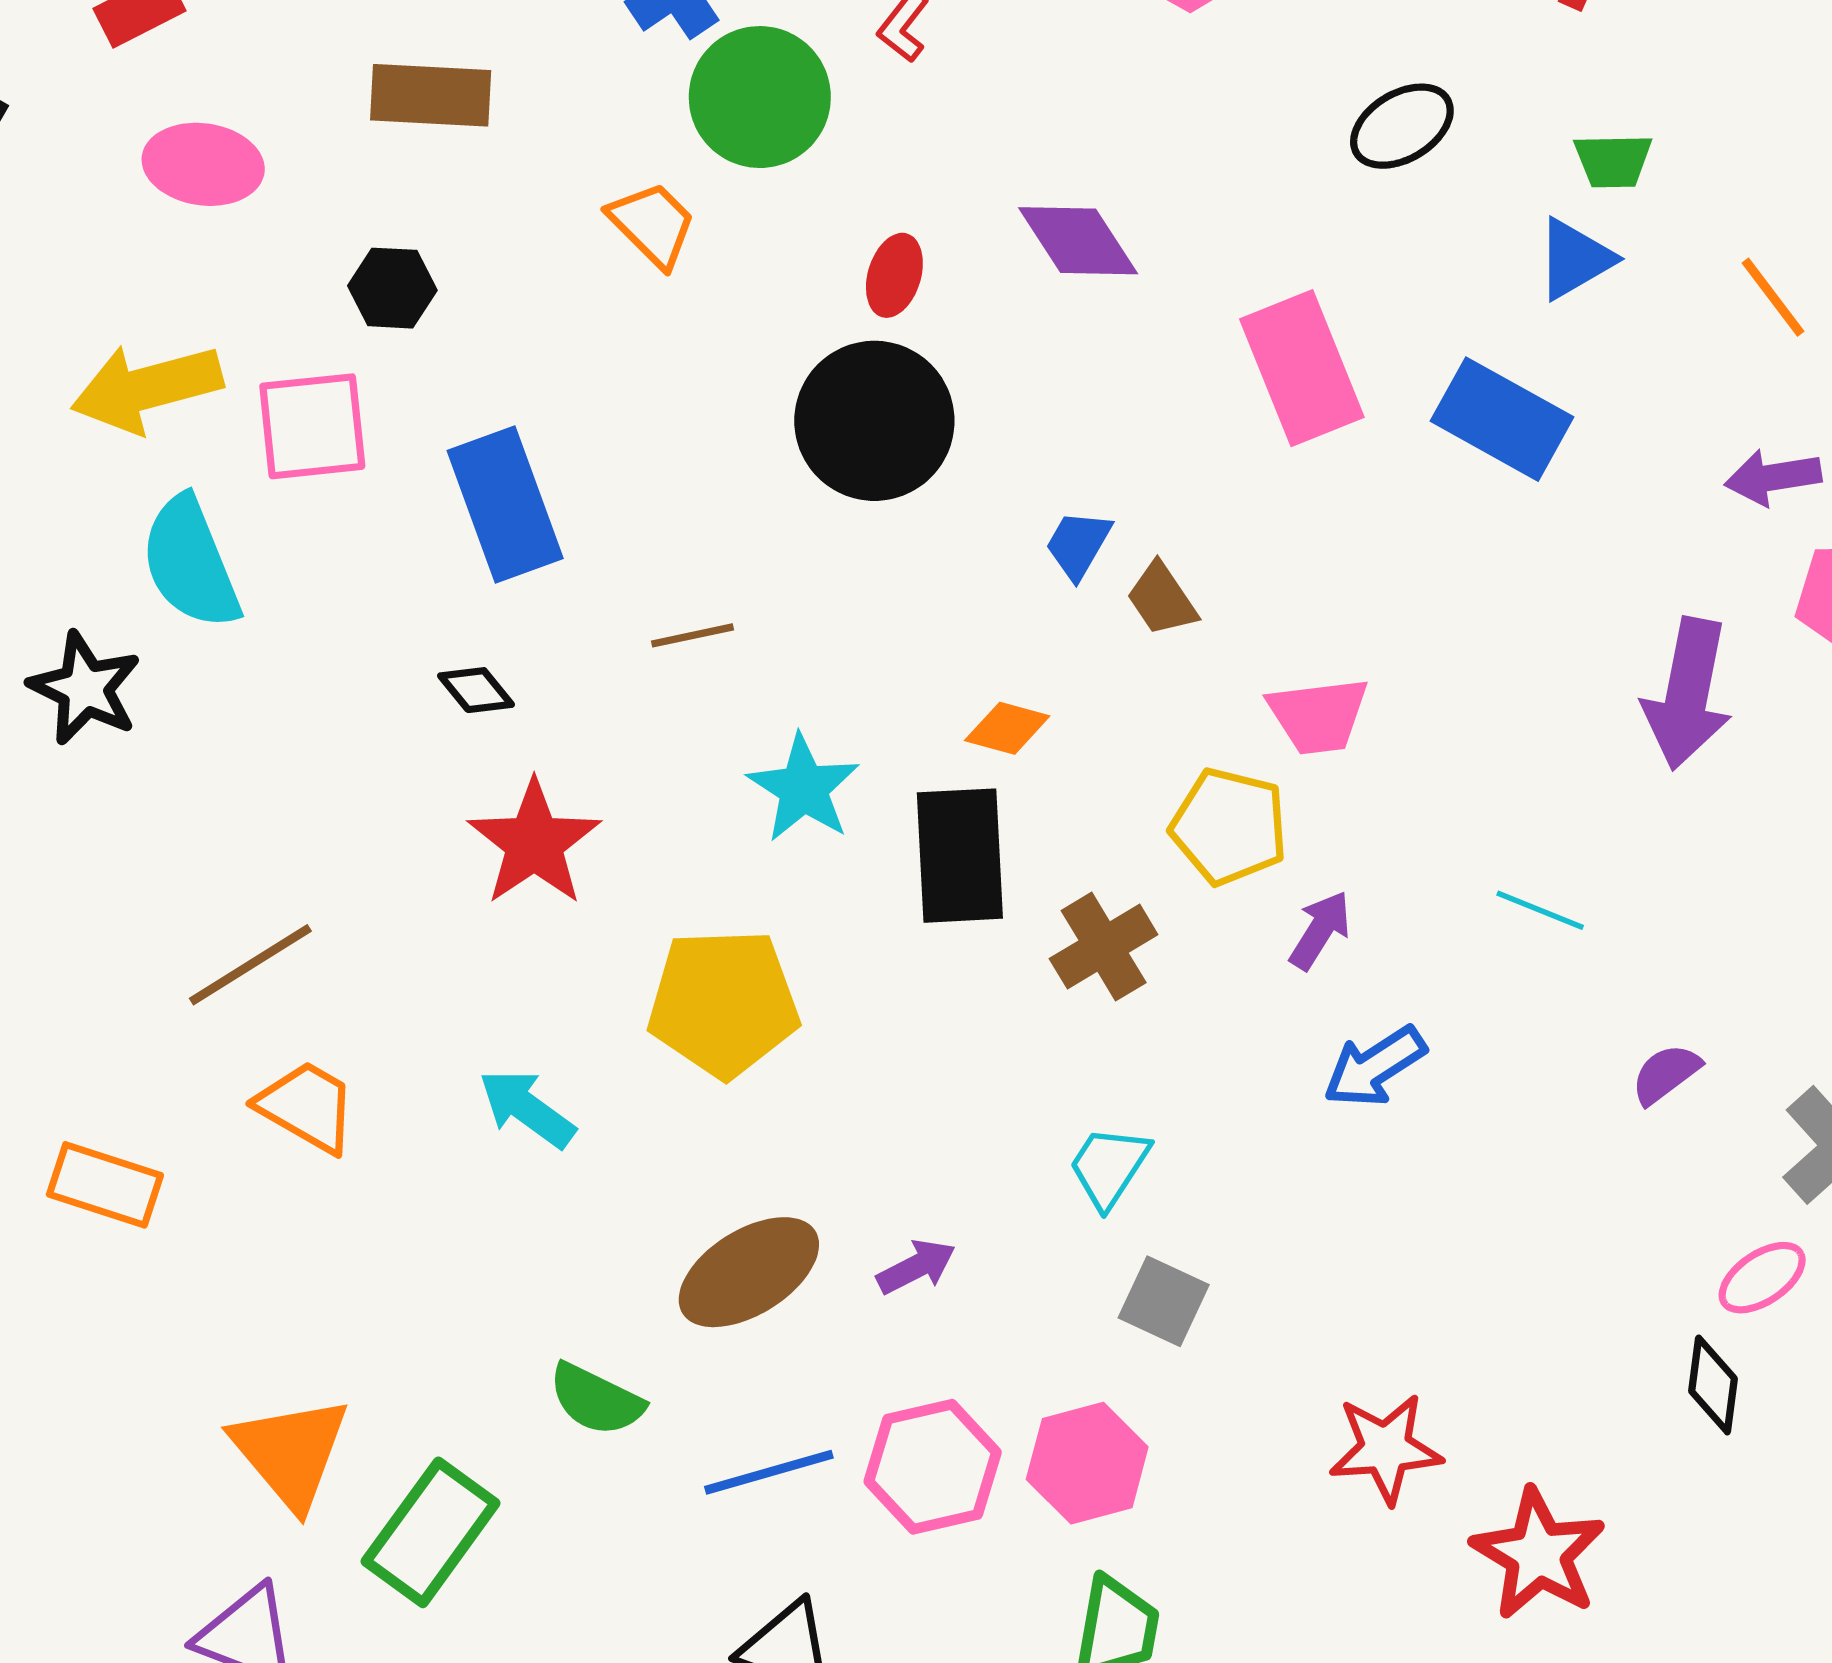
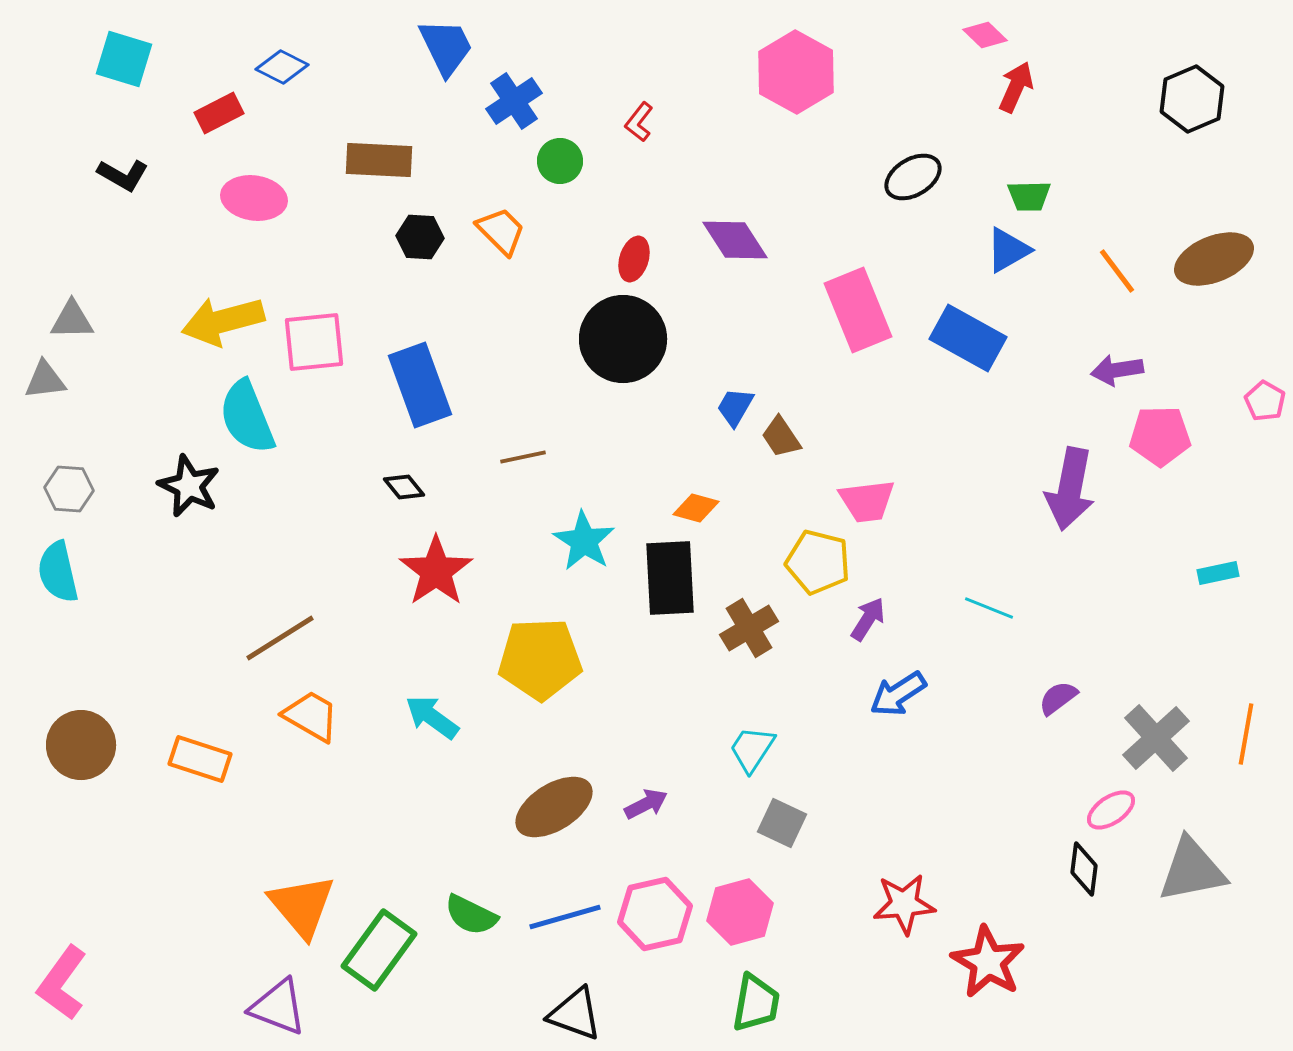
green circle: (760, 97) -> (560, 161), size x0.6
black hexagon: (392, 288) -> (420, 237), moved
green semicircle: (596, 1400) -> (471, 915), moved

